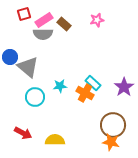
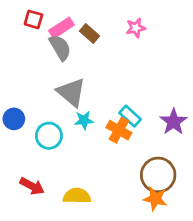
red square: (24, 14) -> (33, 19), turned 32
gray semicircle: (43, 34) -> (60, 47), turned -120
blue circle: (10, 57) -> (14, 119), moved
gray triangle: (28, 67) -> (71, 92), moved

